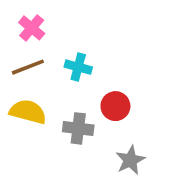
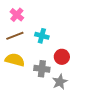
gray star: (130, 160) -> (60, 82), moved

